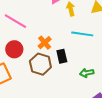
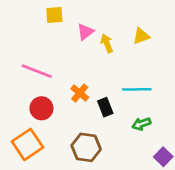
cyan line: (82, 34) -> (137, 89), moved
brown hexagon: (40, 64) -> (86, 147), moved

